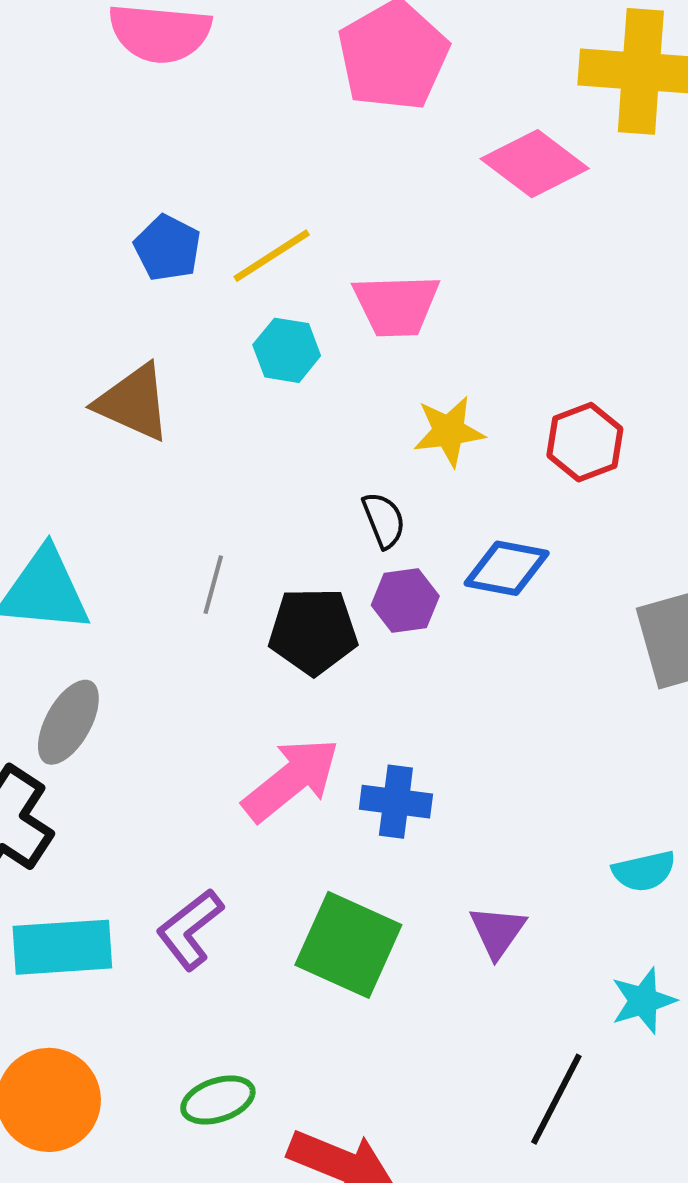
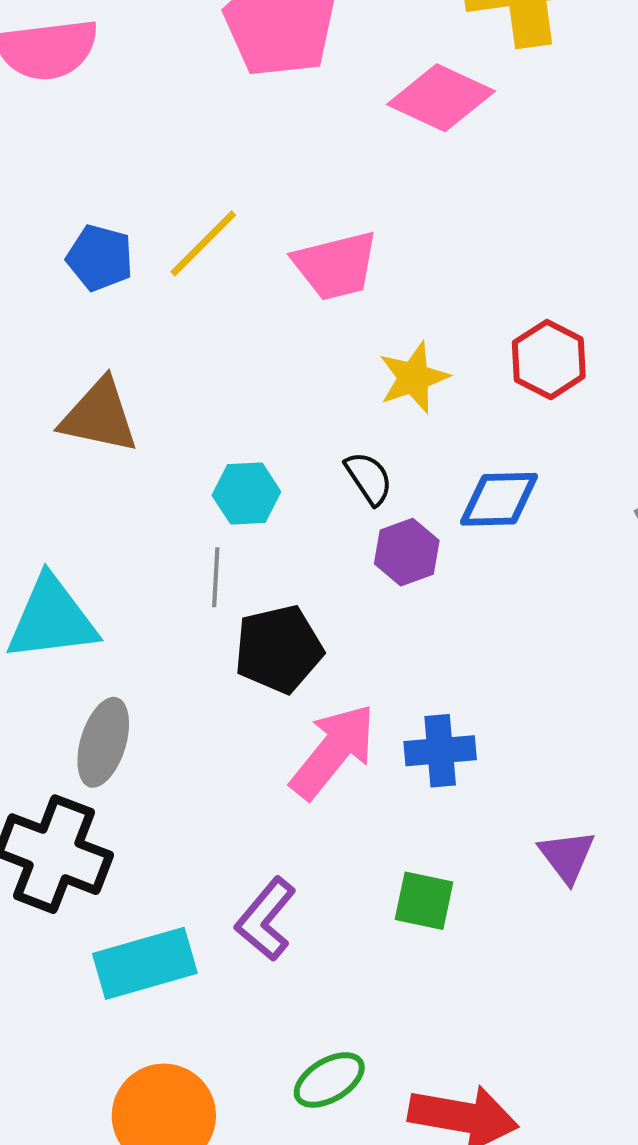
cyan hexagon: (287, 350) -> (246, 493), moved
black pentagon: (313, 631) -> (279, 649), moved
green square: (348, 945) -> (424, 901), size x0.6

